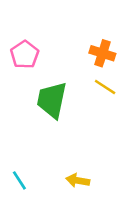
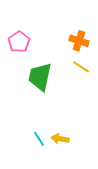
cyan line: (19, 180) -> (39, 139), moved

